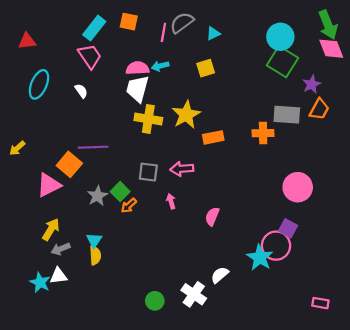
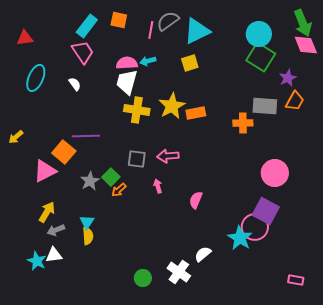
cyan triangle: (213, 33) -> (197, 31), size x2.0
orange rectangle: (213, 137) -> (196, 113), moved
purple square: (288, 228) -> (266, 211), size x1.5

